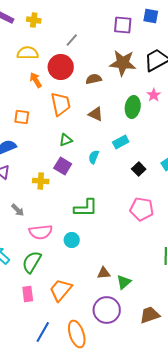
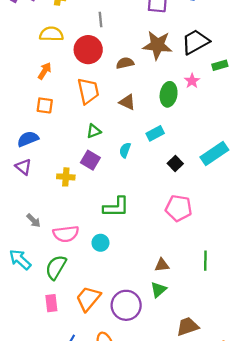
gray line: (72, 40) -> (100, 20), turned -48
orange arrow: (36, 80) -> (45, 71), moved, turned 63
gray arrow: (18, 210) -> (33, 220), moved
brown triangle: (104, 273) -> (162, 265), moved
purple circle: (107, 310) -> (126, 305), moved

